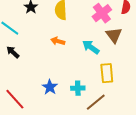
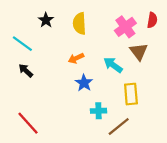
orange arrow: (58, 41) -> (76, 58), turned -40
blue star: (50, 87) -> (84, 83), moved

